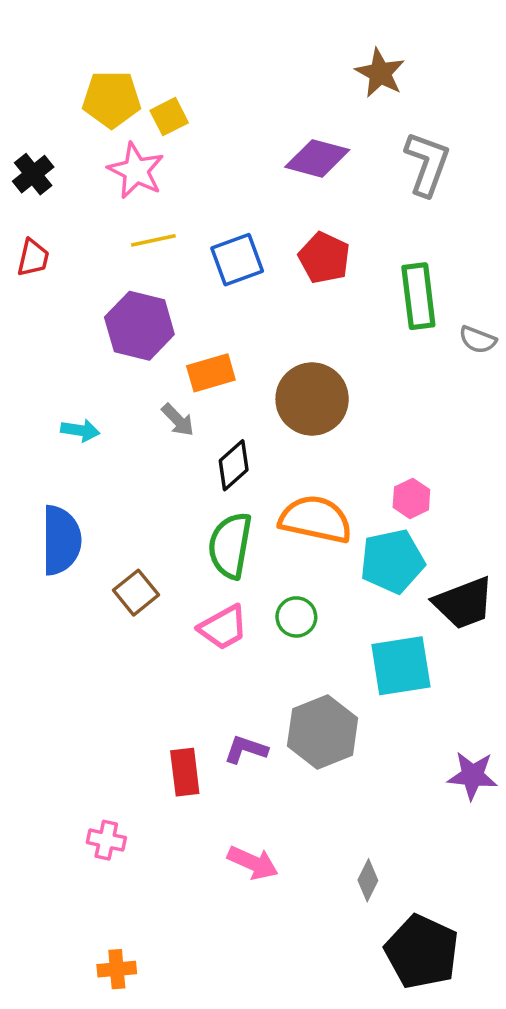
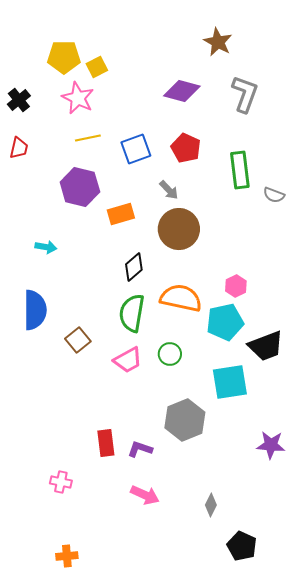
gray arrow: (178, 420) -> (169, 190), moved
purple L-shape: (246, 749) -> (140, 449), moved
black pentagon: (422, 952) -> (242, 546), size x0.7

